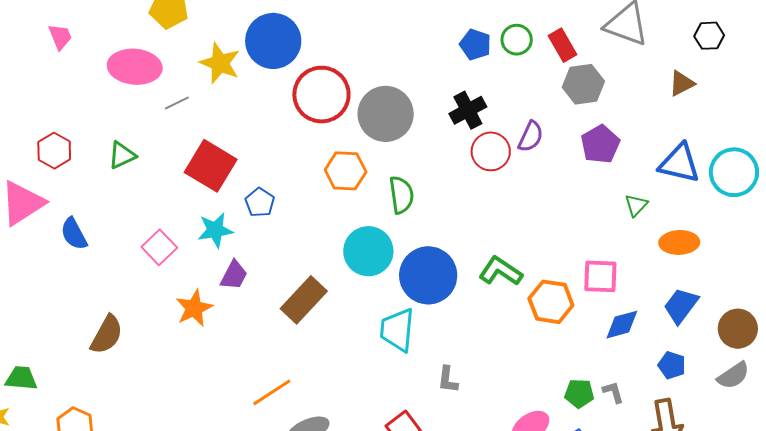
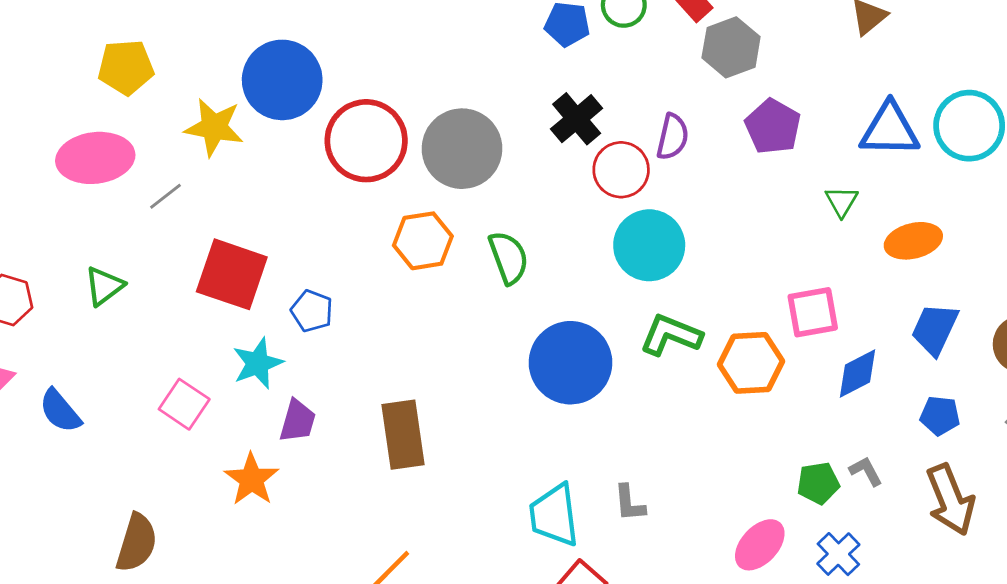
cyan circle: (368, 251) -> (649, 245), moved
brown rectangle: (304, 300) -> (403, 435), turned -39
cyan trapezoid: (397, 330) -> (554, 515), moved

